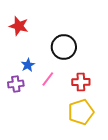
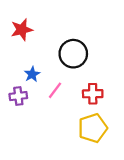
red star: (19, 26) -> (22, 30), turned -30

